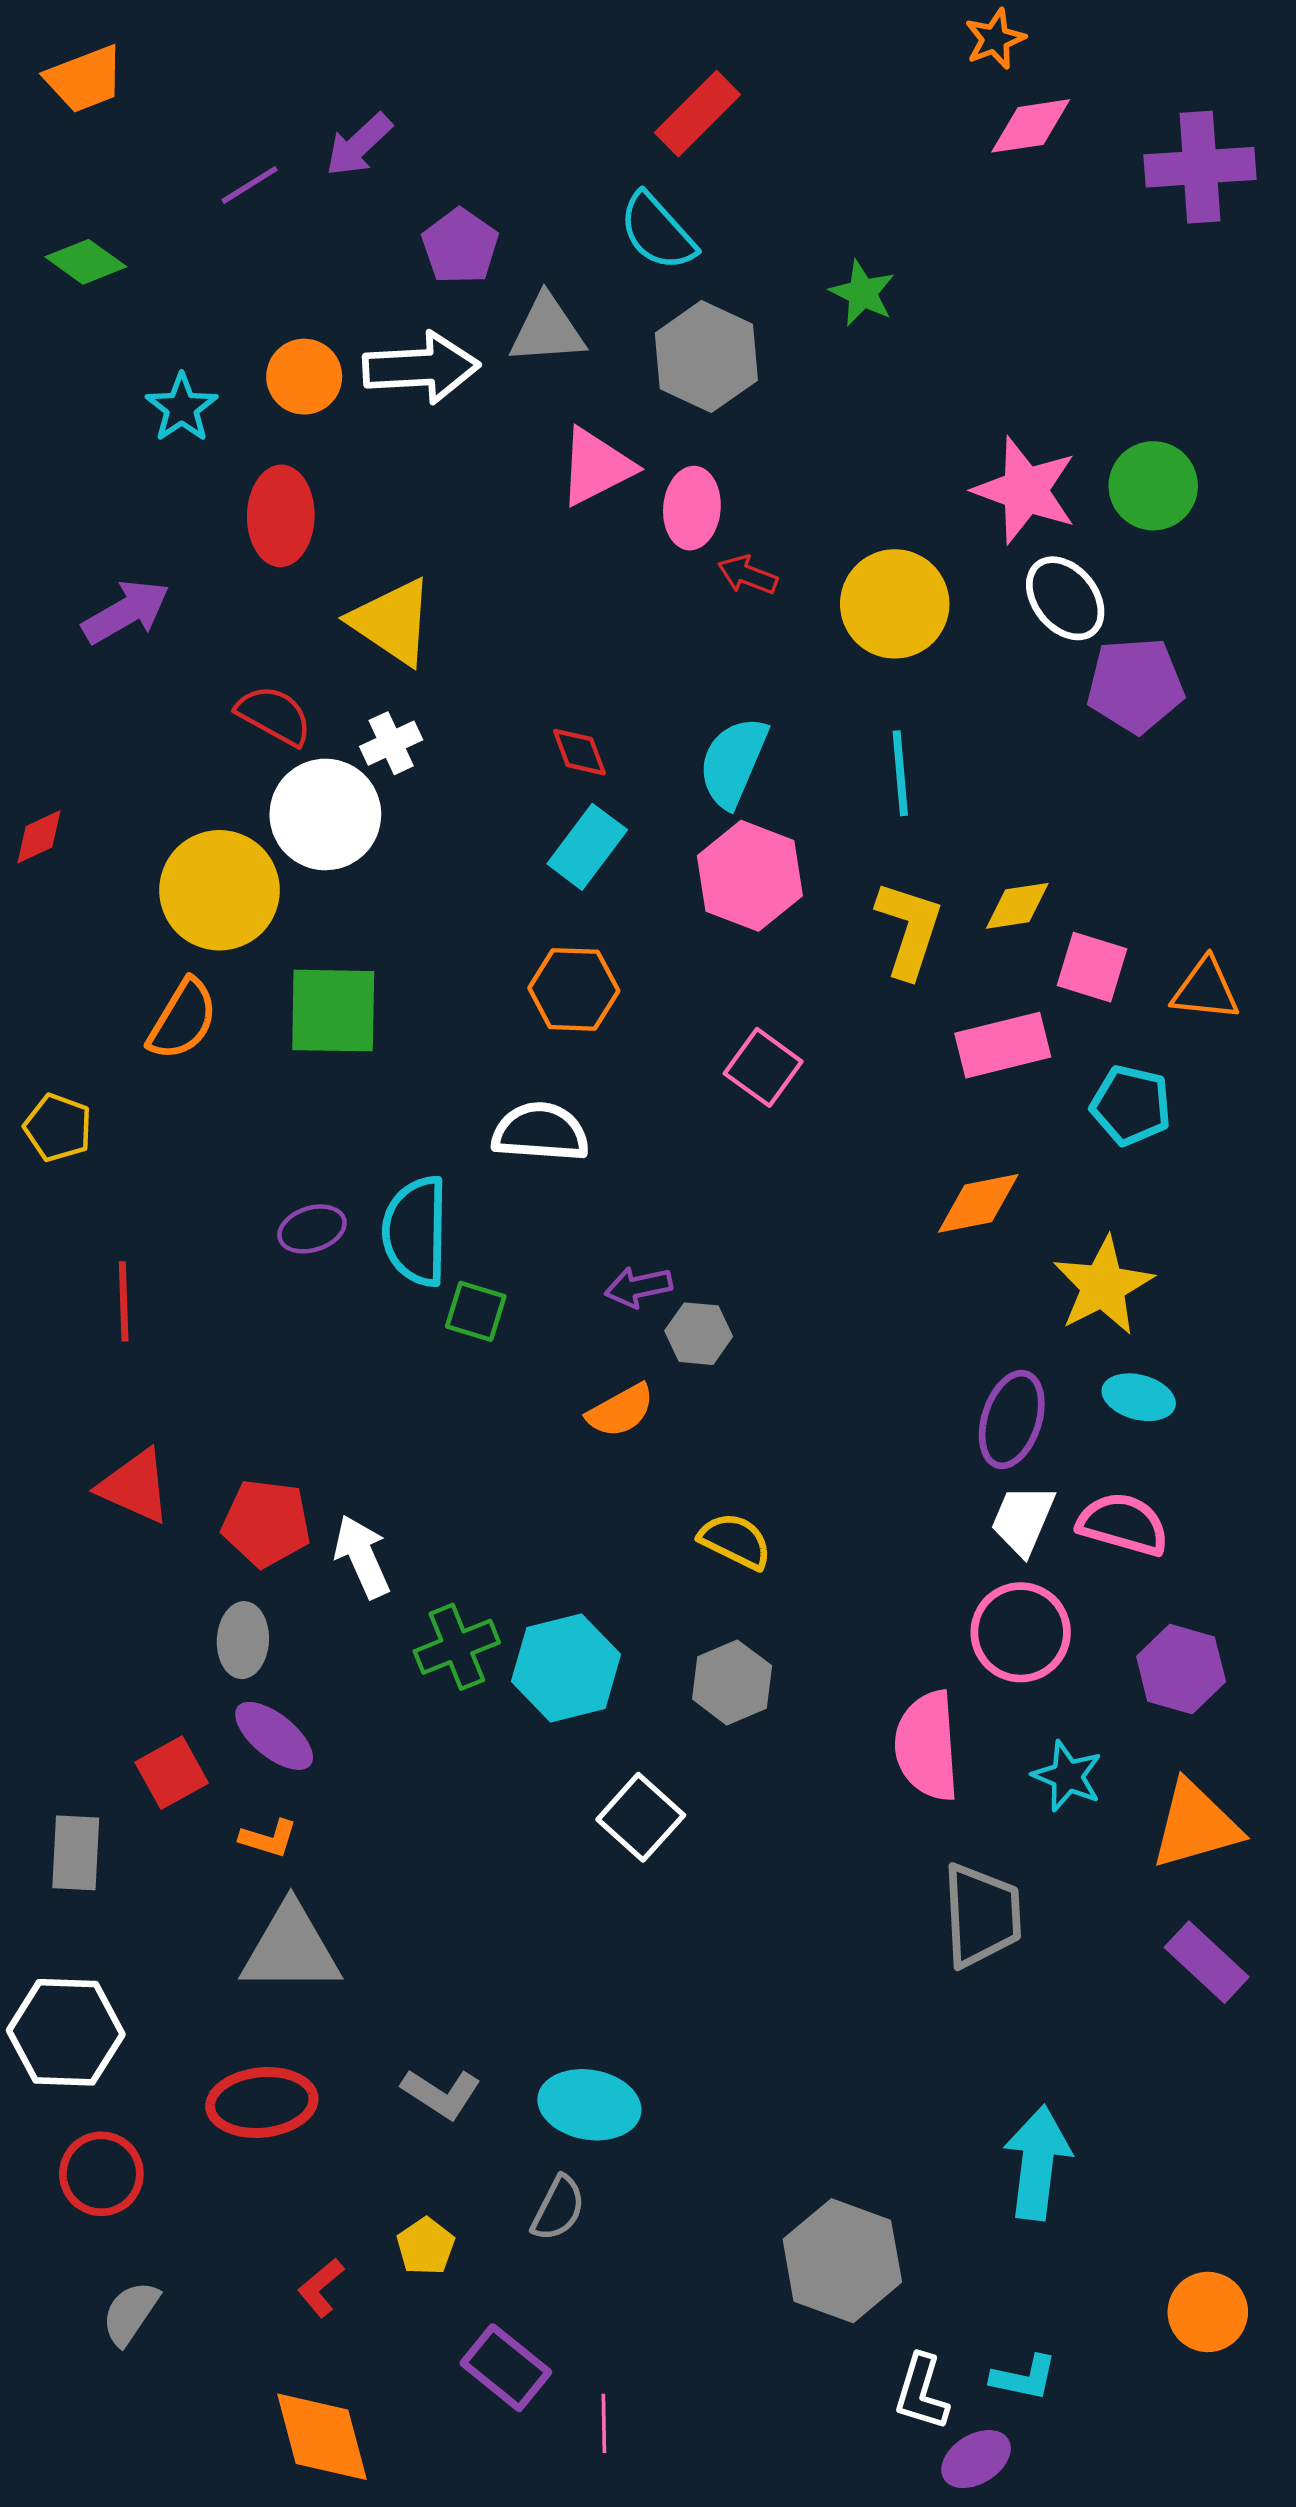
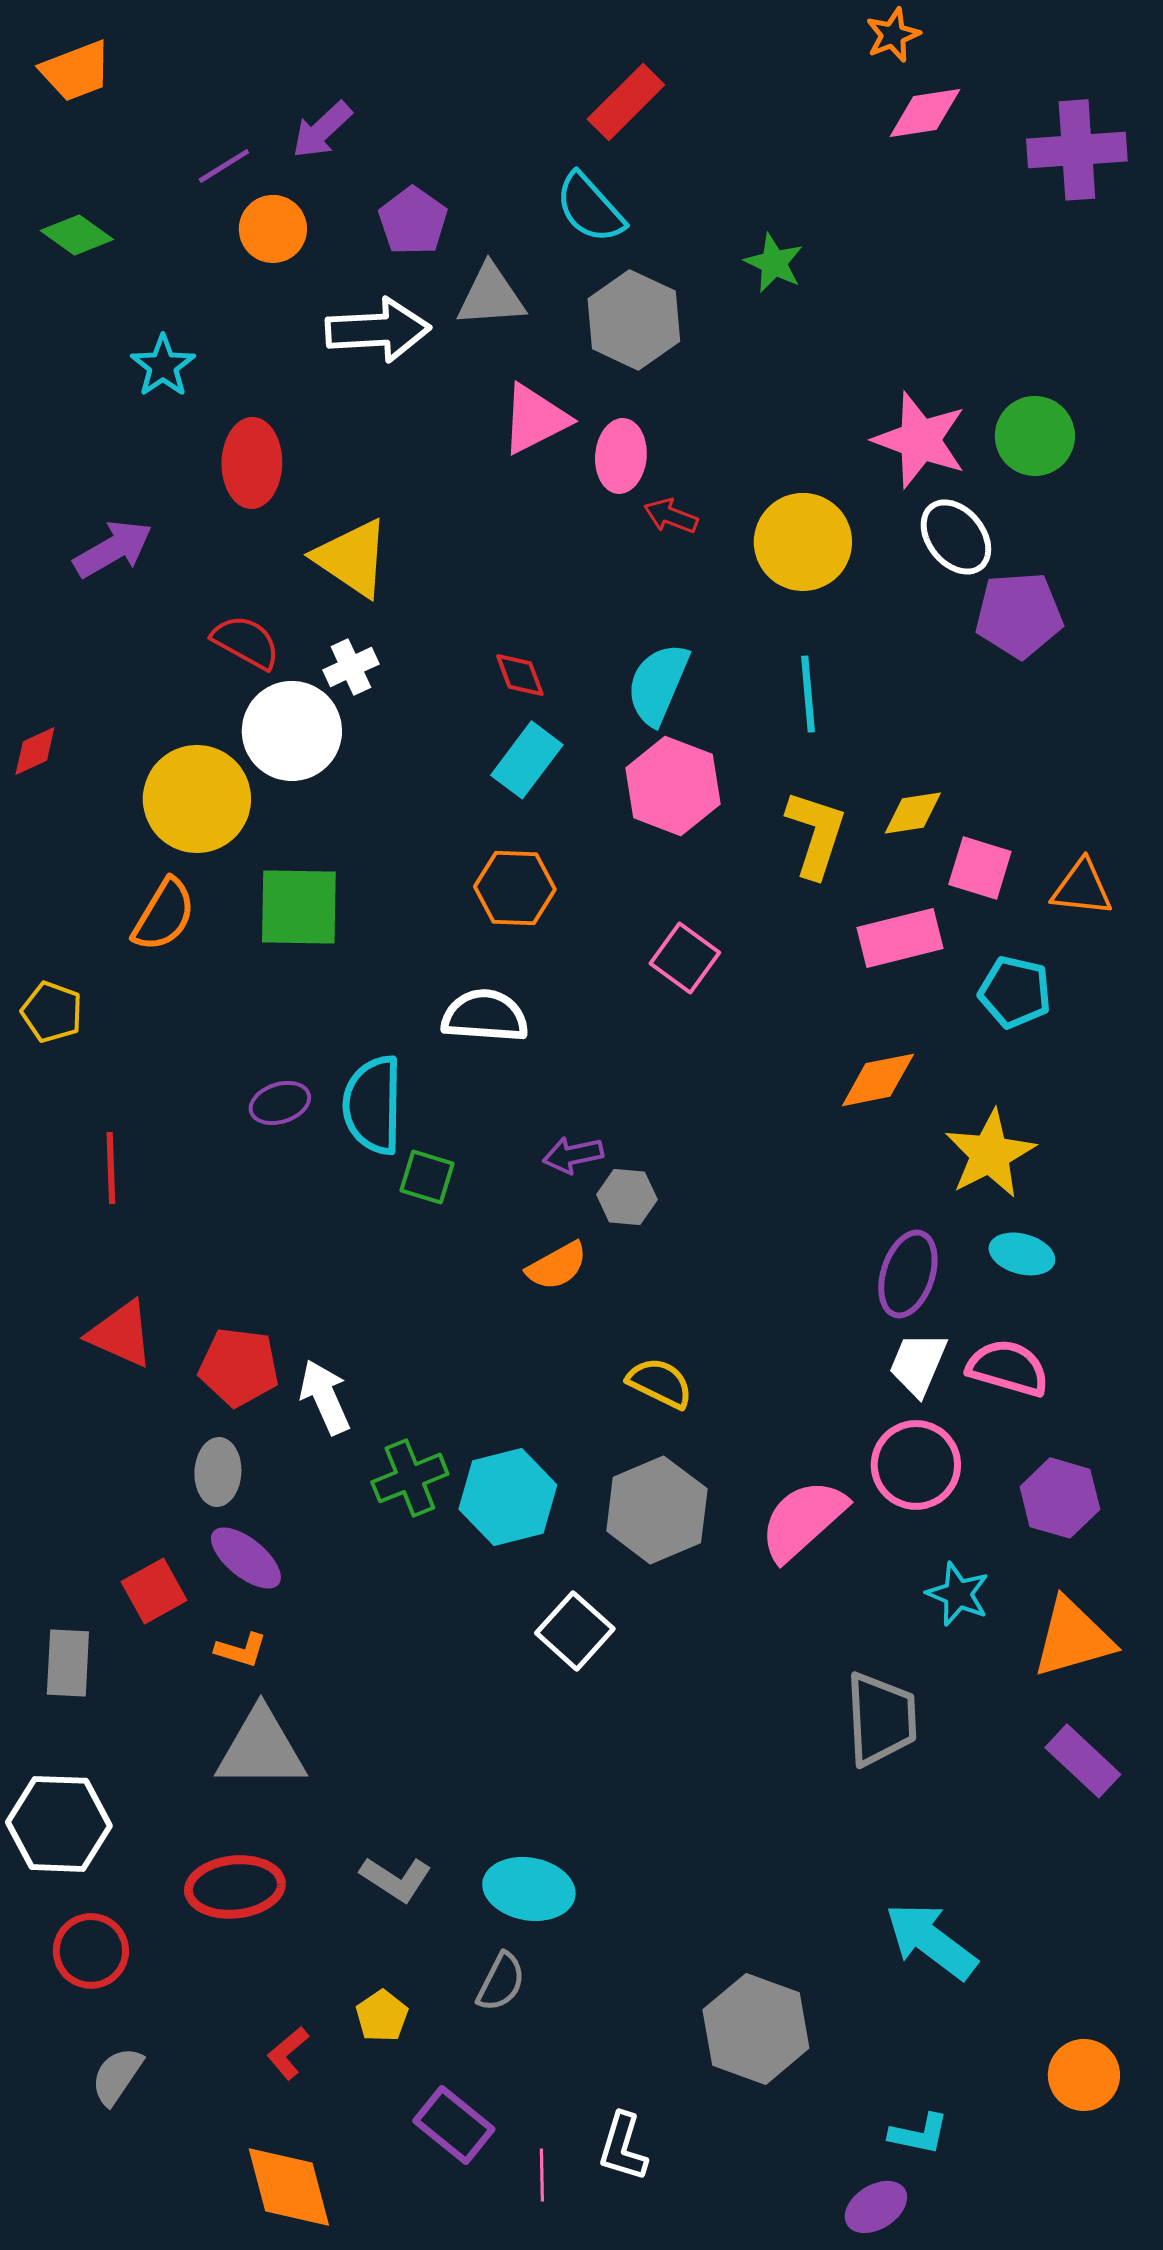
orange circle: (304, 377) -> (273, 229), moved
gray hexagon: (732, 1682) -> (657, 1510), size x1.4
pink semicircle: (927, 1746) -> (803, 1520), moved, turned 52
cyan arrow: (1037, 2163) -> (931, 1941), turned -60
white L-shape: (921, 2392) -> (623, 2147), moved

